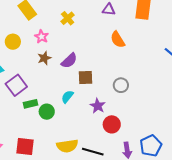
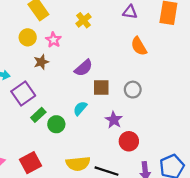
yellow circle: (13, 42) -> (28, 37), moved
brown star: (44, 58) -> (41, 62), moved
gray circle: (121, 85) -> (133, 90), moved
green rectangle: (30, 104) -> (38, 115), turned -32
red square: (25, 146) -> (31, 163), turned -36

